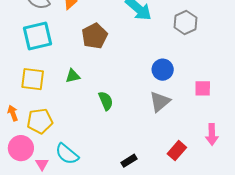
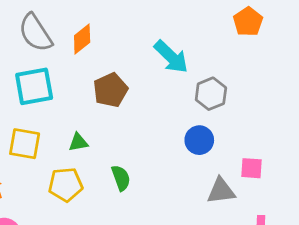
gray hexagon: (185, 23) -> (211, 94), moved
gray triangle: (160, 102) -> (221, 191), moved, turned 30
yellow pentagon: (40, 121) -> (66, 185), moved

